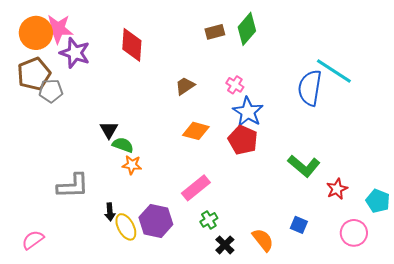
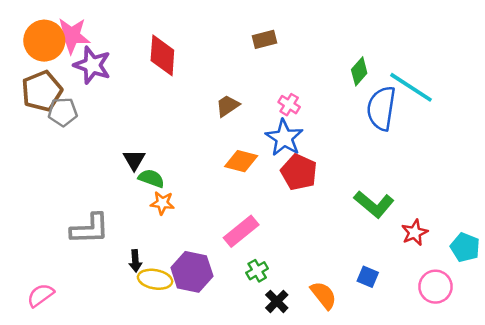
green diamond: (247, 29) -> (359, 71), moved, size x0.7
blue star: (248, 112) -> (284, 138), moved
yellow ellipse: (126, 227) -> (155, 279), turned -52

